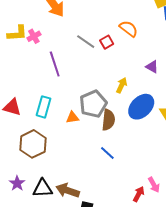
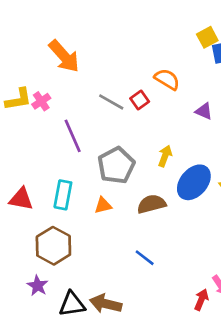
purple triangle: (152, 67) -> (204, 111), moved
gray pentagon: (93, 104) -> (116, 165), moved
brown semicircle: (108, 120) -> (152, 204), turned -105
blue line: (107, 153) -> (145, 258), moved
purple star: (17, 183) -> (37, 286), moved

